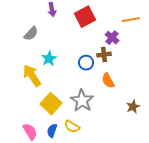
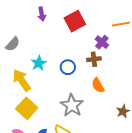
gray semicircle: (31, 34) -> (13, 44), moved
blue circle: (86, 63) -> (68, 67), moved
yellow square: (51, 104) -> (27, 108), moved

